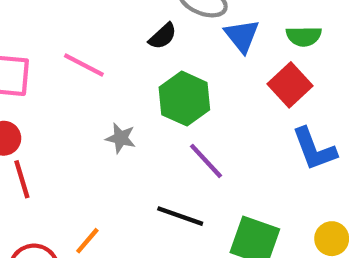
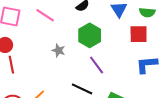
red square: (290, 85) -> (139, 34), turned 36
blue L-shape: (314, 149) -> (147, 65), turned 100

